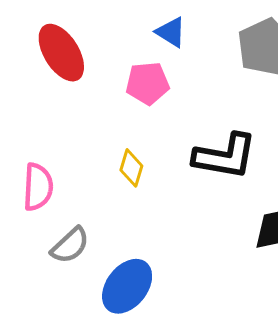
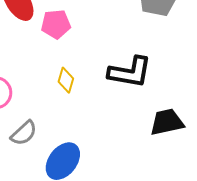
pink pentagon: (147, 83) -> (56, 24), moved

